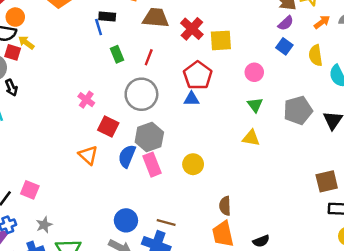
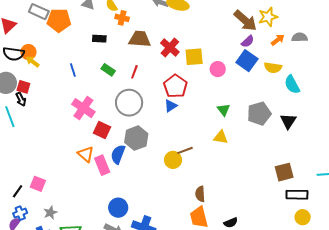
orange circle: (15, 17) -> (28, 52), moved
blue line: (99, 27) -> (73, 70), moved
blue square: (284, 46) -> (247, 61), size x1.5
red square: (13, 52) -> (23, 87), moved
green rectangle: (117, 54) -> (108, 70), turned -32
yellow semicircle: (316, 55) -> (273, 68), turned -72
pink circle: (254, 72) -> (218, 69), moved
blue triangle: (192, 99) -> (171, 106), turned -32
pink cross: (86, 100) -> (83, 108), size x1.6
pink rectangle: (152, 165) -> (102, 165), moved
brown line: (166, 223) -> (185, 150), moved, turned -35

